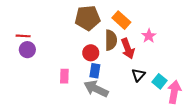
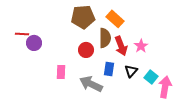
pink star: (149, 36) -> (141, 46), moved
purple circle: (27, 50) -> (34, 43), moved
blue rectangle: (95, 71) -> (109, 69), moved

